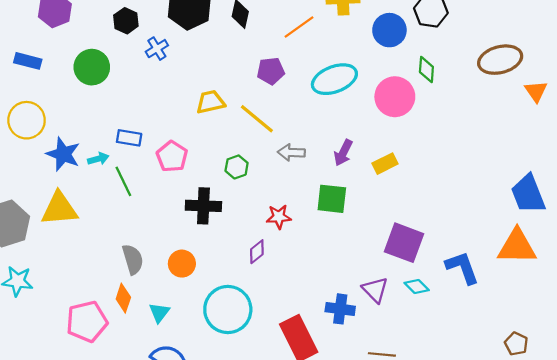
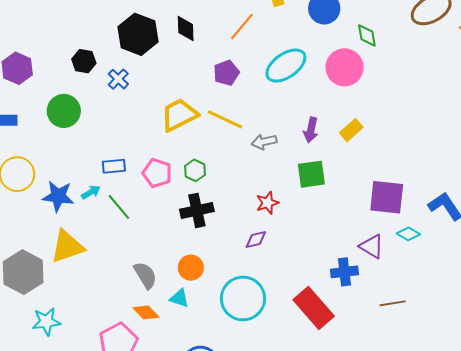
yellow trapezoid: (210, 102) -> (179, 115), size x1.4
green hexagon: (237, 167) -> (195, 170), moved
purple diamond: (257, 252) -> (256, 239), turned 40
orange diamond: (123, 298) -> (146, 312), turned -48
cyan triangle: (159, 313) -> (179, 298), moved, turned -35

